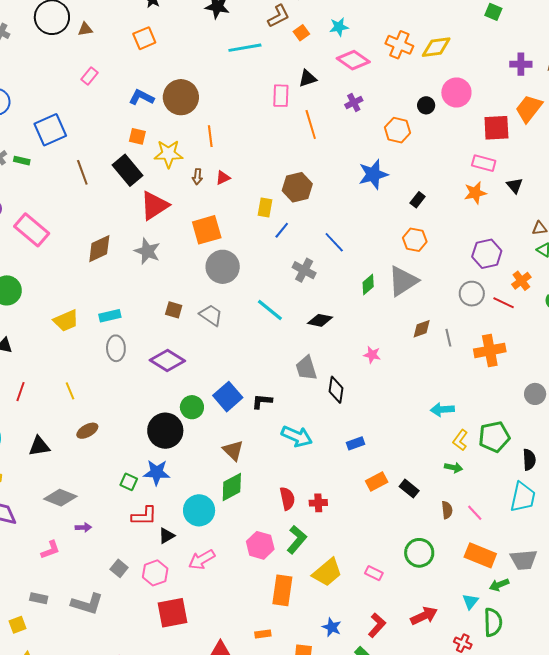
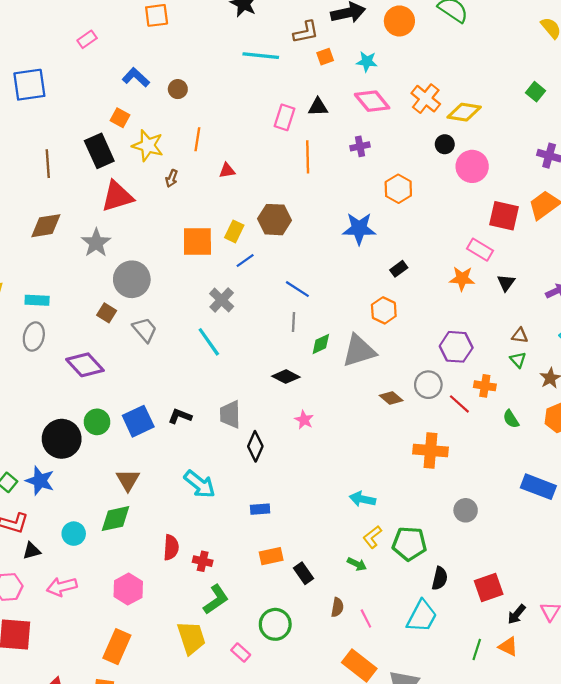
brown circle: (181, 97) -> (178, 89), size x0.5
black circle: (426, 105) -> (445, 144), moved
brown line: (82, 172) -> (48, 164), moved
red triangle: (223, 178) -> (227, 171), moved
orange square: (207, 230) -> (197, 242), moved
blue line: (334, 242) -> (297, 289), turned -30
gray circle: (223, 267) -> (132, 279), moved
gray cross: (304, 270) -> (222, 300), moved
orange cross: (521, 281) -> (485, 386), turned 30
black diamond: (320, 320) -> (286, 377), moved
brown diamond: (422, 329) -> (391, 398), moved, turned 45
gray line: (448, 338) -> (293, 322), moved
black L-shape: (262, 401) -> (180, 416), moved
cyan circle: (199, 510) -> (74, 534), size x0.7
green L-shape: (297, 540) -> (216, 599), moved
green circle: (419, 553) -> (275, 624), moved
yellow trapezoid: (327, 572) -> (191, 638), turned -84
orange rectangle: (282, 590) -> (117, 647), moved

